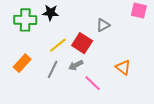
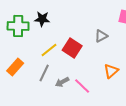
gray triangle: (103, 25) -> (101, 36), moved
gray arrow: (76, 65) -> (62, 82), moved
orange triangle: (123, 67) -> (111, 71), turned 42

